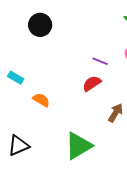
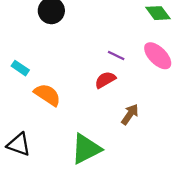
orange semicircle: (41, 100) -> (47, 95), size x1.4
black triangle: (18, 146) -> (19, 144), turned 40

